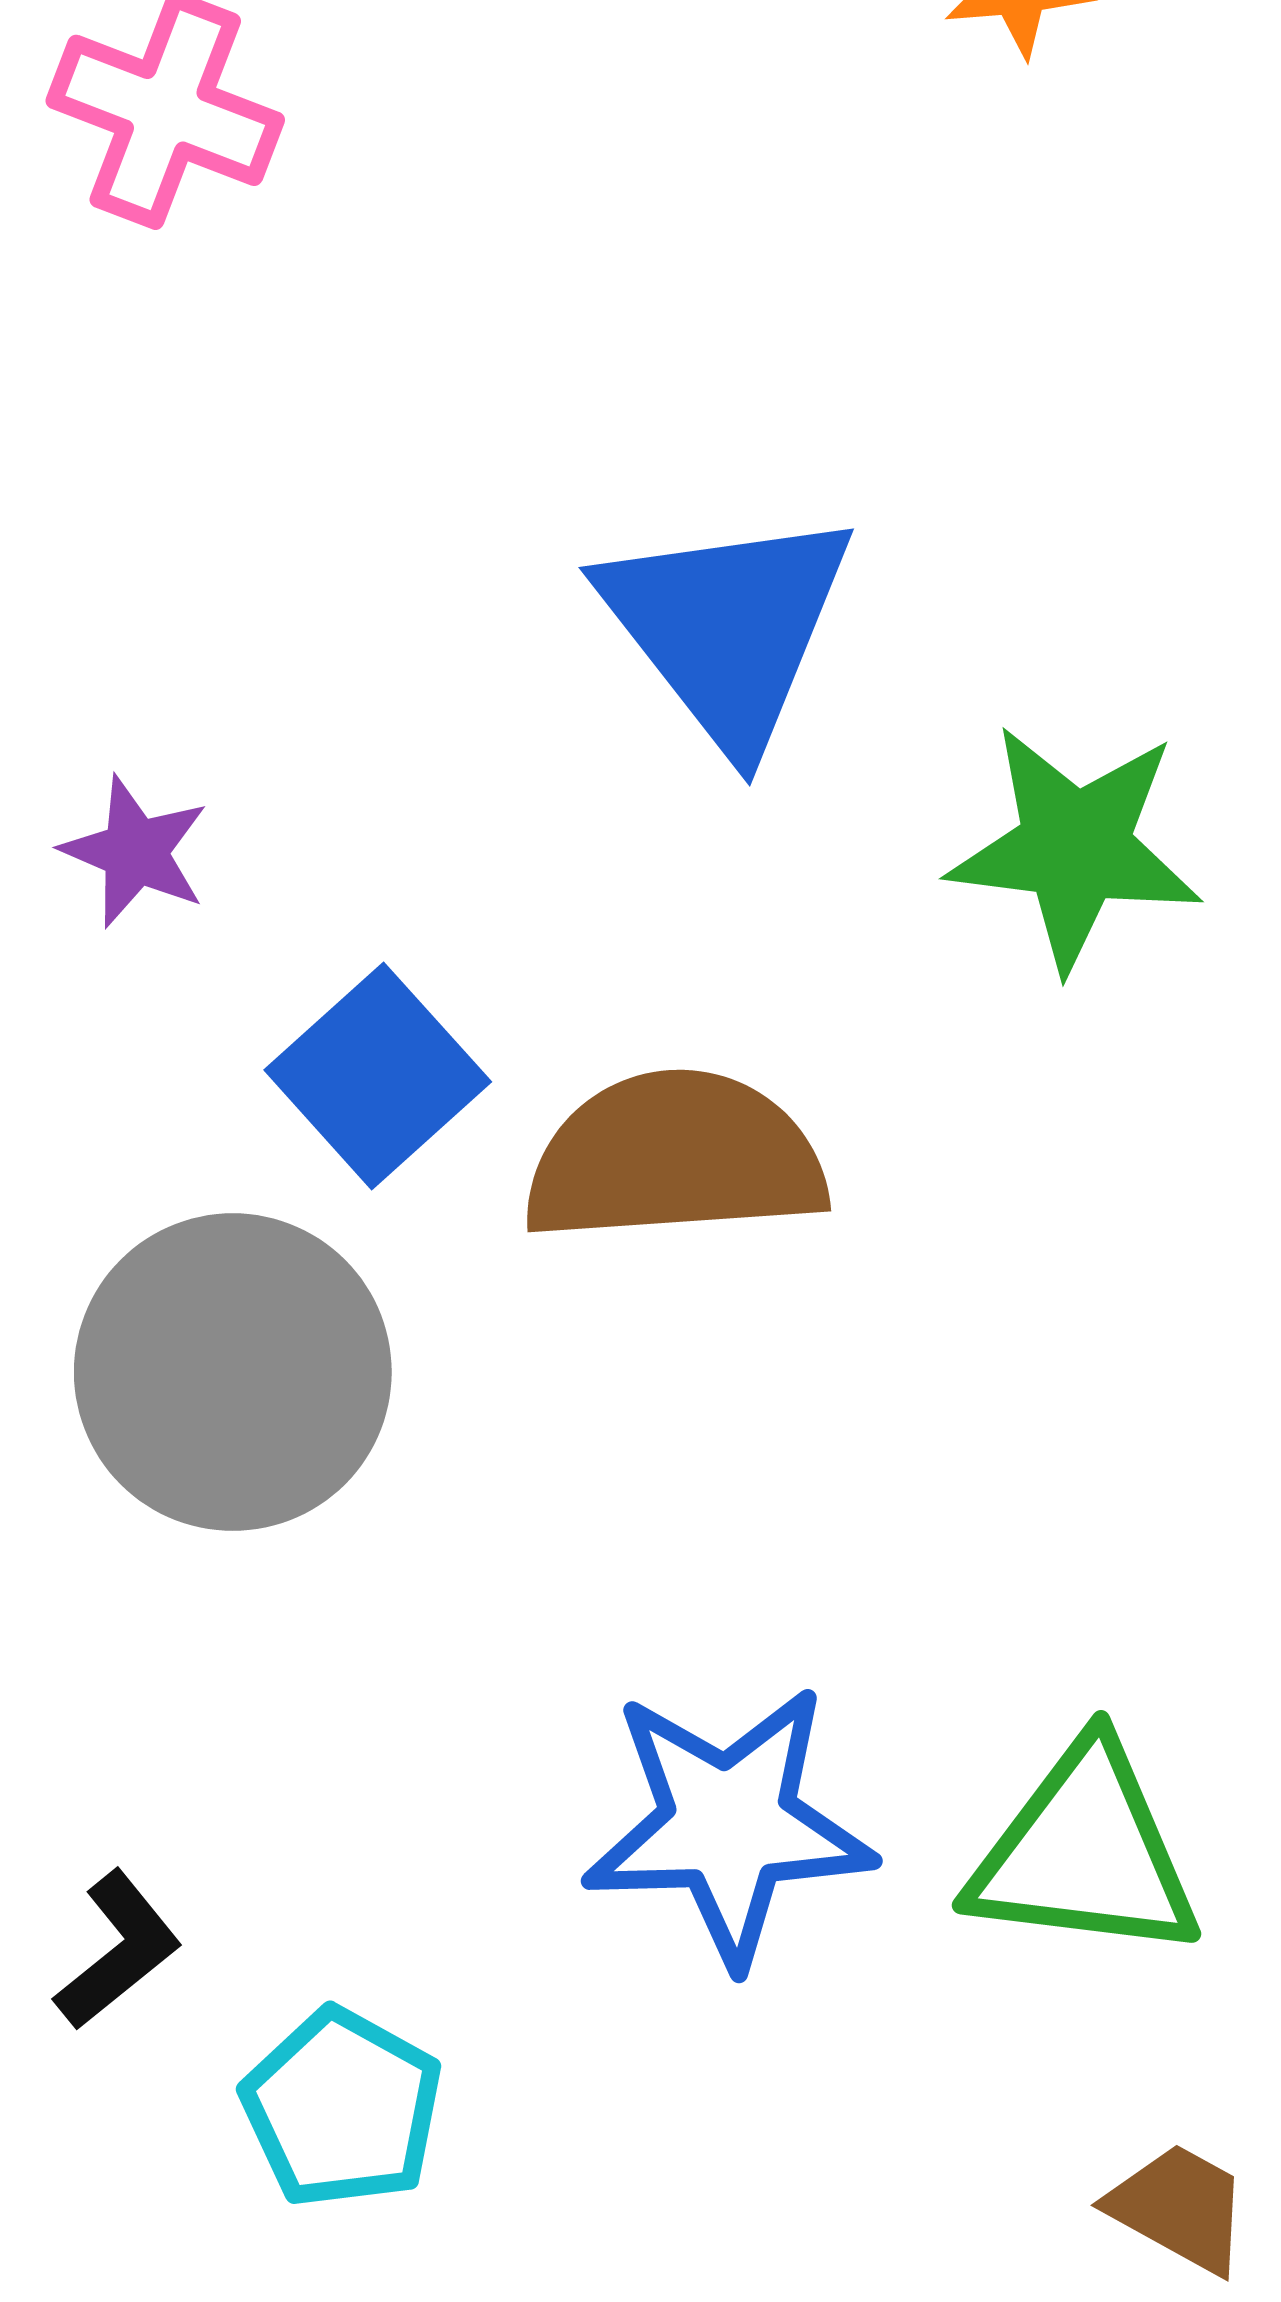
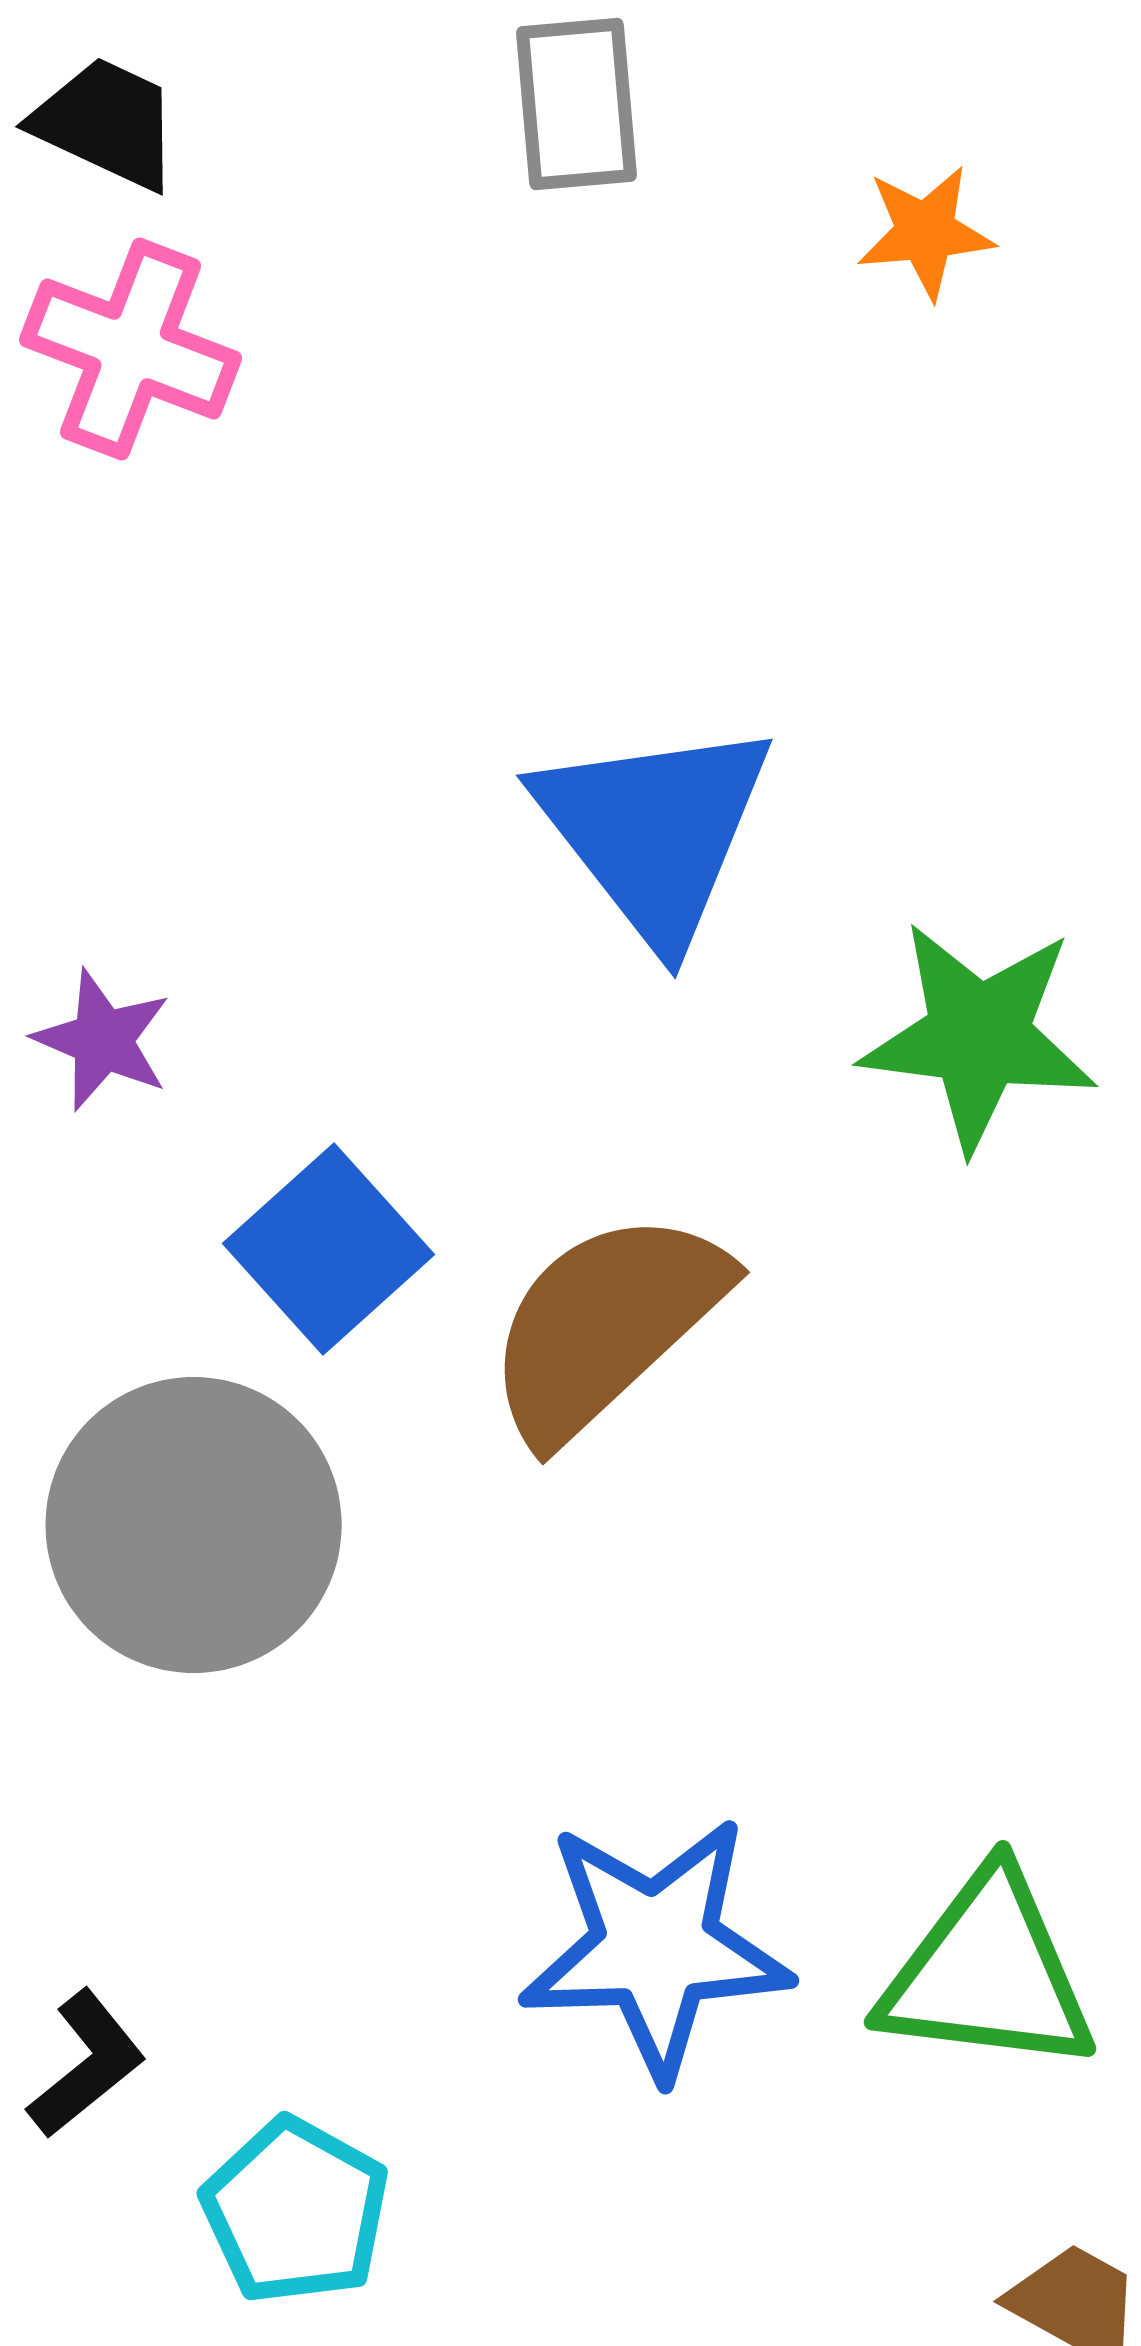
brown semicircle: (675, 1157) -> (606, 1325), turned -39

